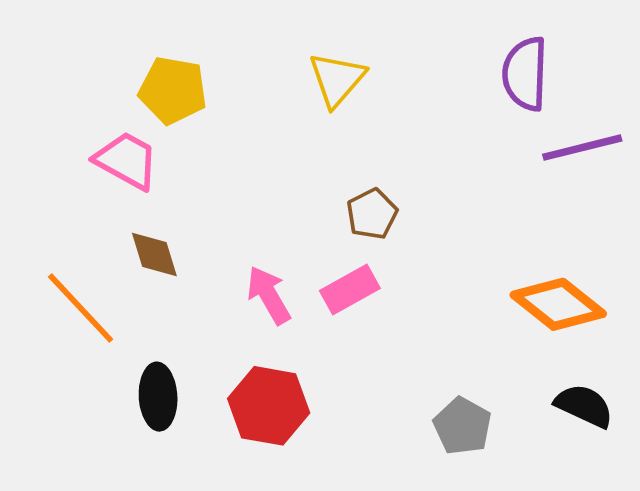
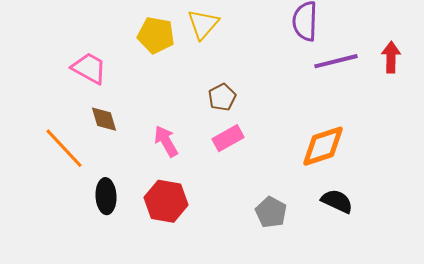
yellow pentagon: (173, 90) -> (156, 35), moved
pink rectangle: (350, 290) -> (228, 138), moved
orange diamond: (558, 304) -> (323, 146), turned -57

